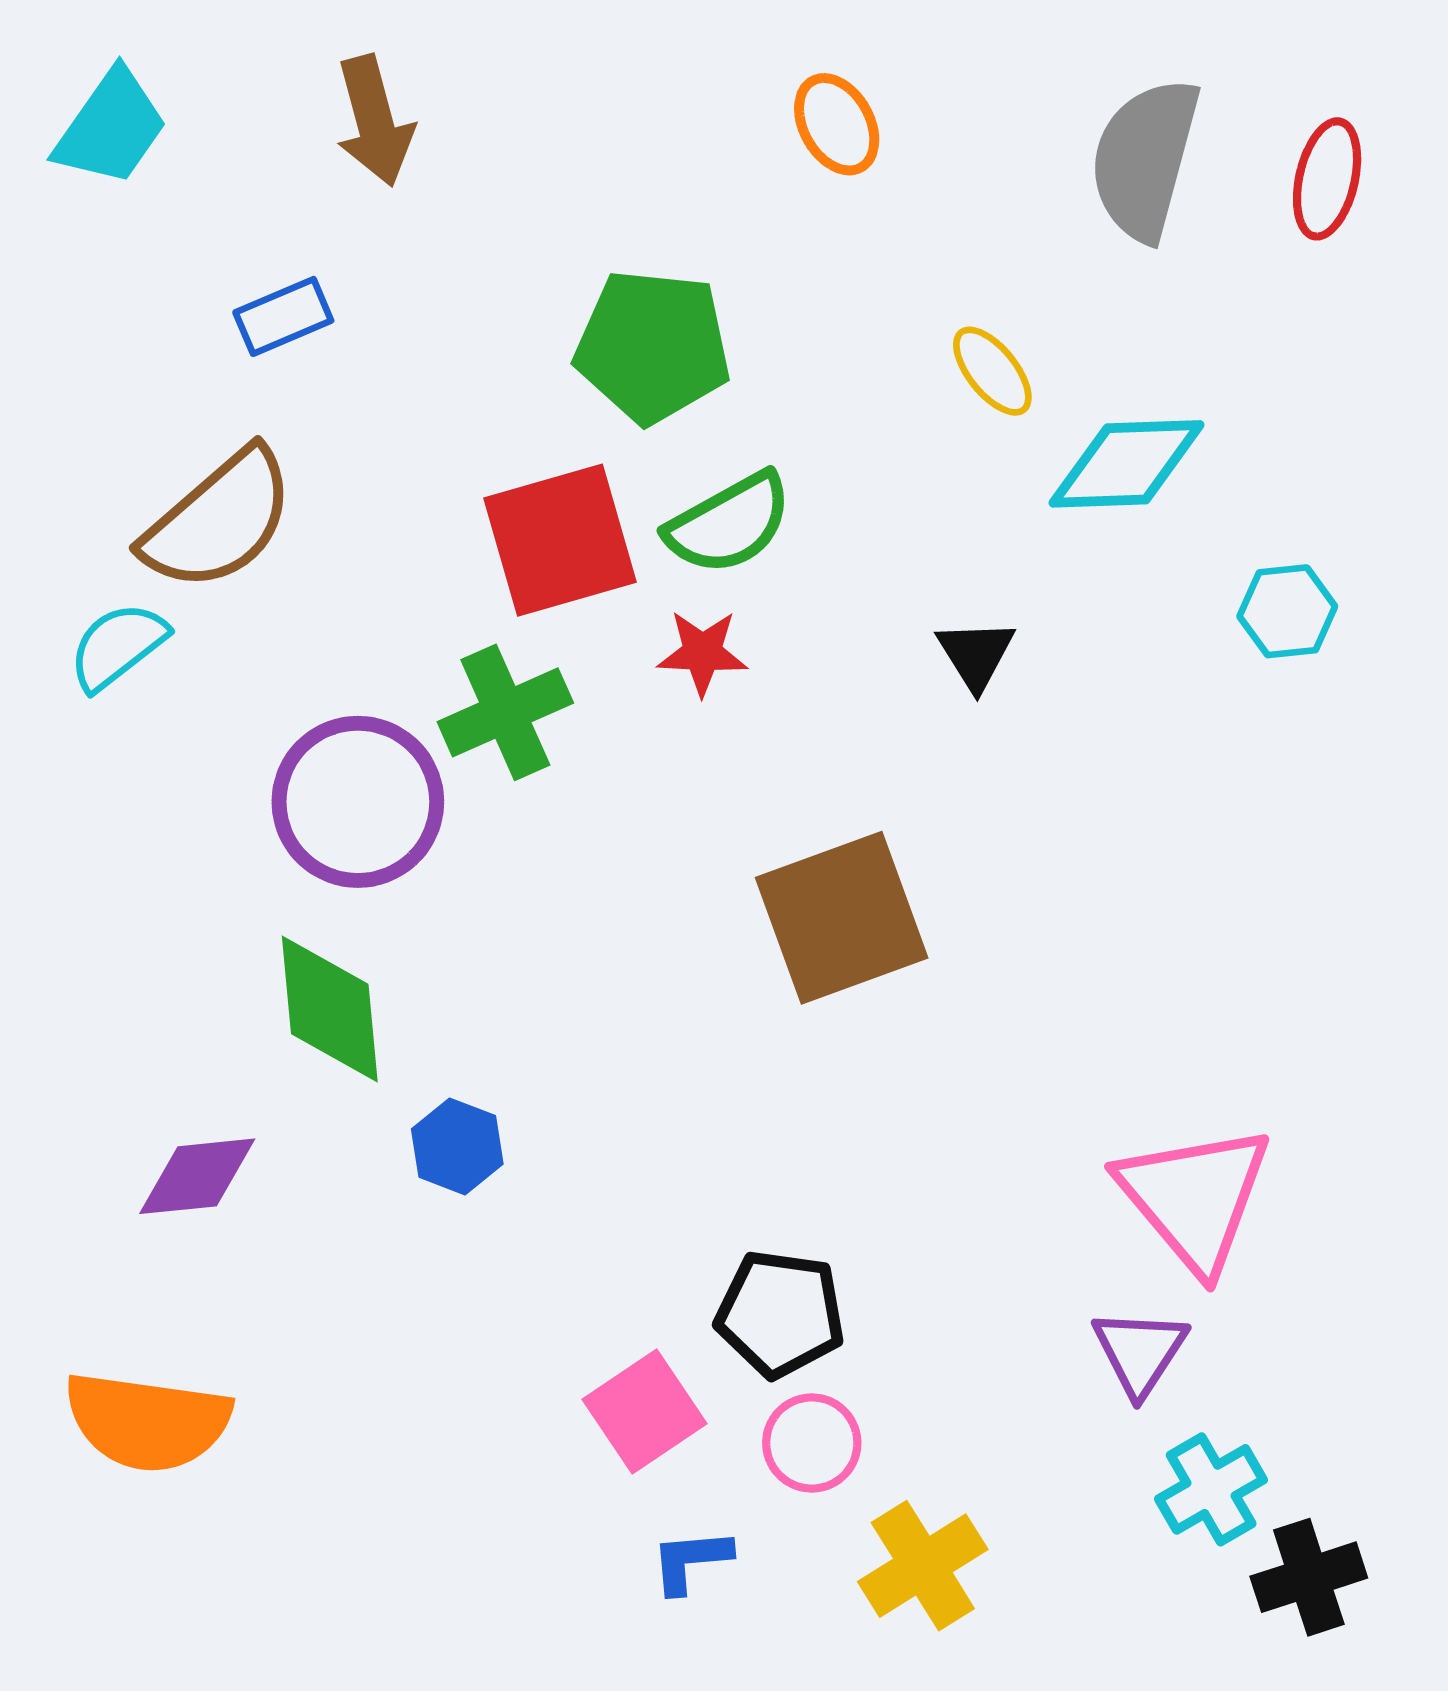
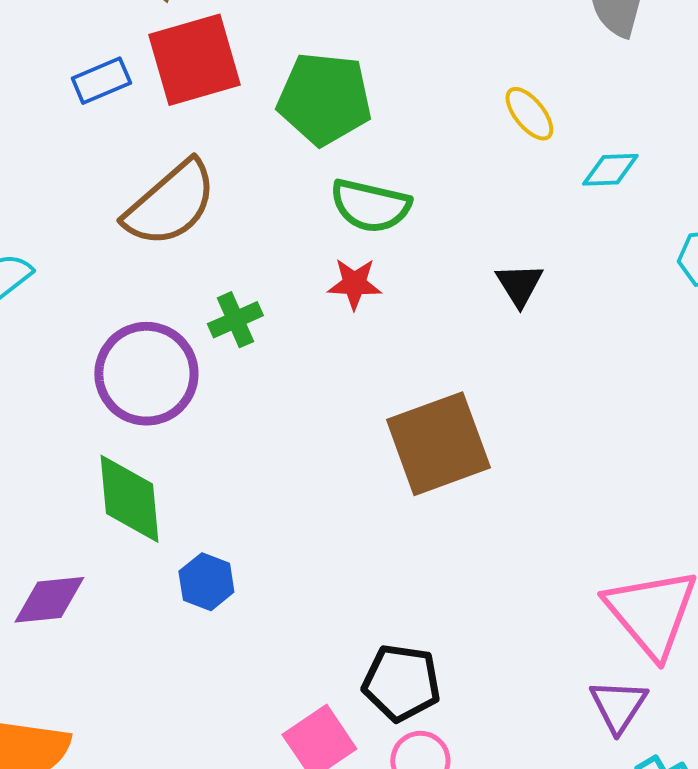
cyan diamond: (1127, 464) -> (610, 170), size x0.6
brown semicircle: (219, 520) -> (170, 204), moved
green semicircle: (729, 524) -> (370, 206), turned 42
red square: (560, 540) -> (194, 60), moved
green cross: (505, 712) -> (235, 320), size x0.7

